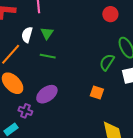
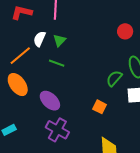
purple ellipse: (47, 94) -> (50, 101), turned 70
purple cross: (25, 111) -> (57, 130), moved, size x1.6

